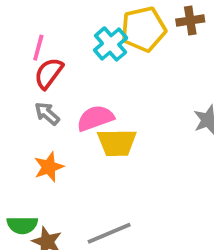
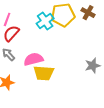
brown cross: (190, 20) -> (88, 13), turned 32

